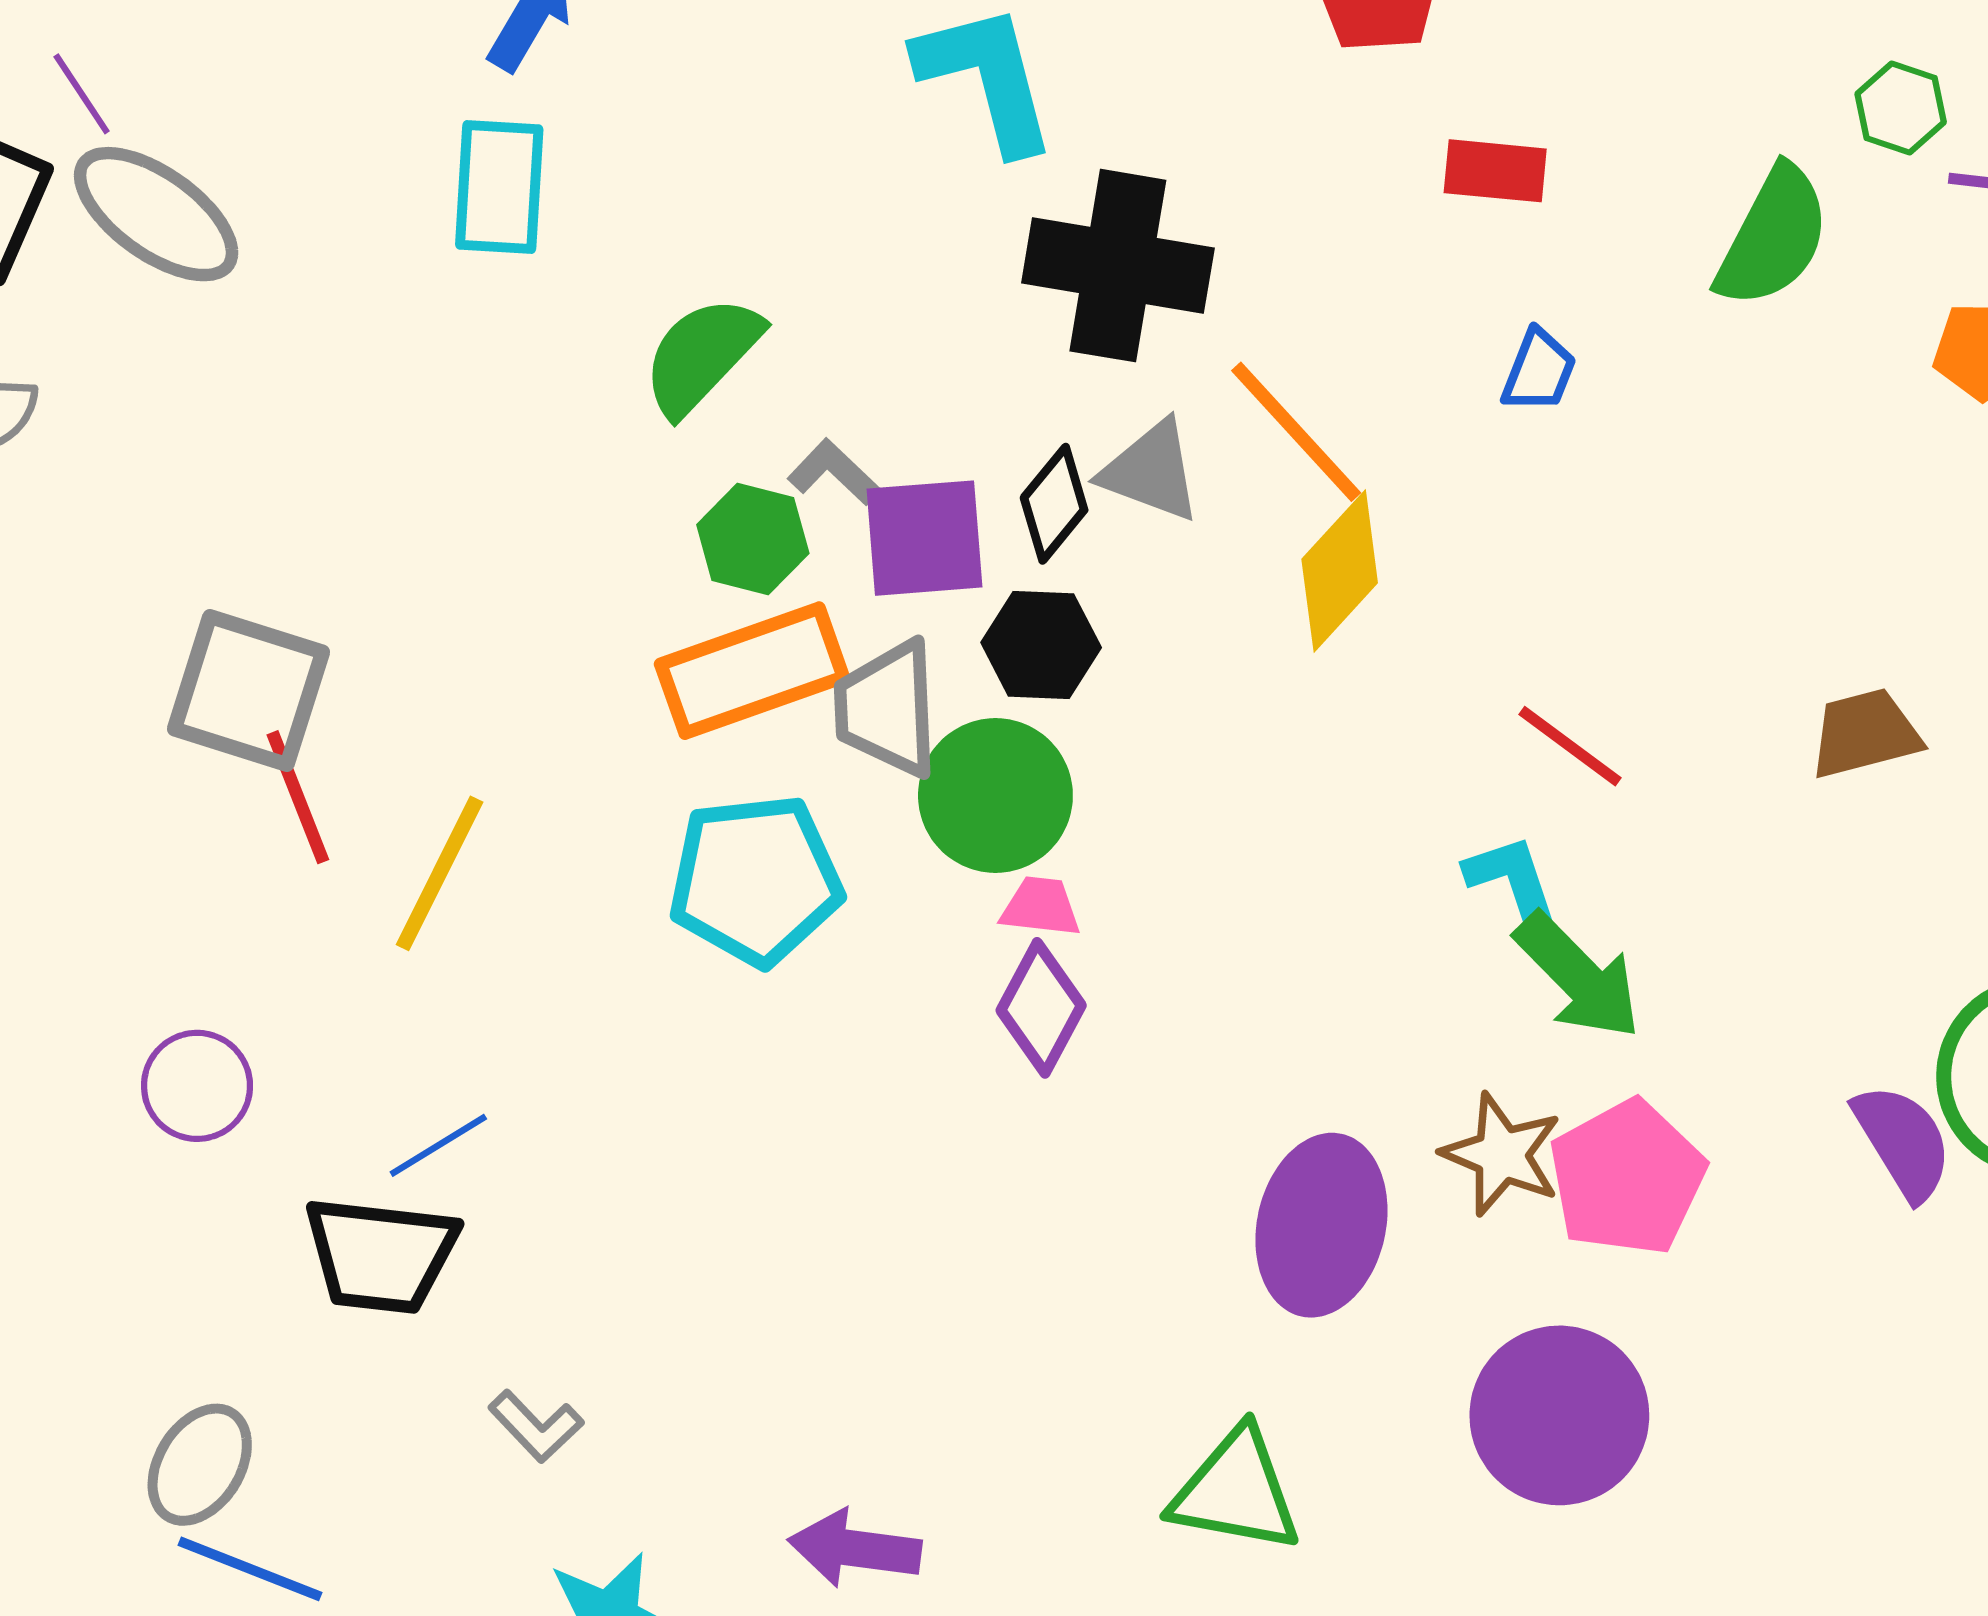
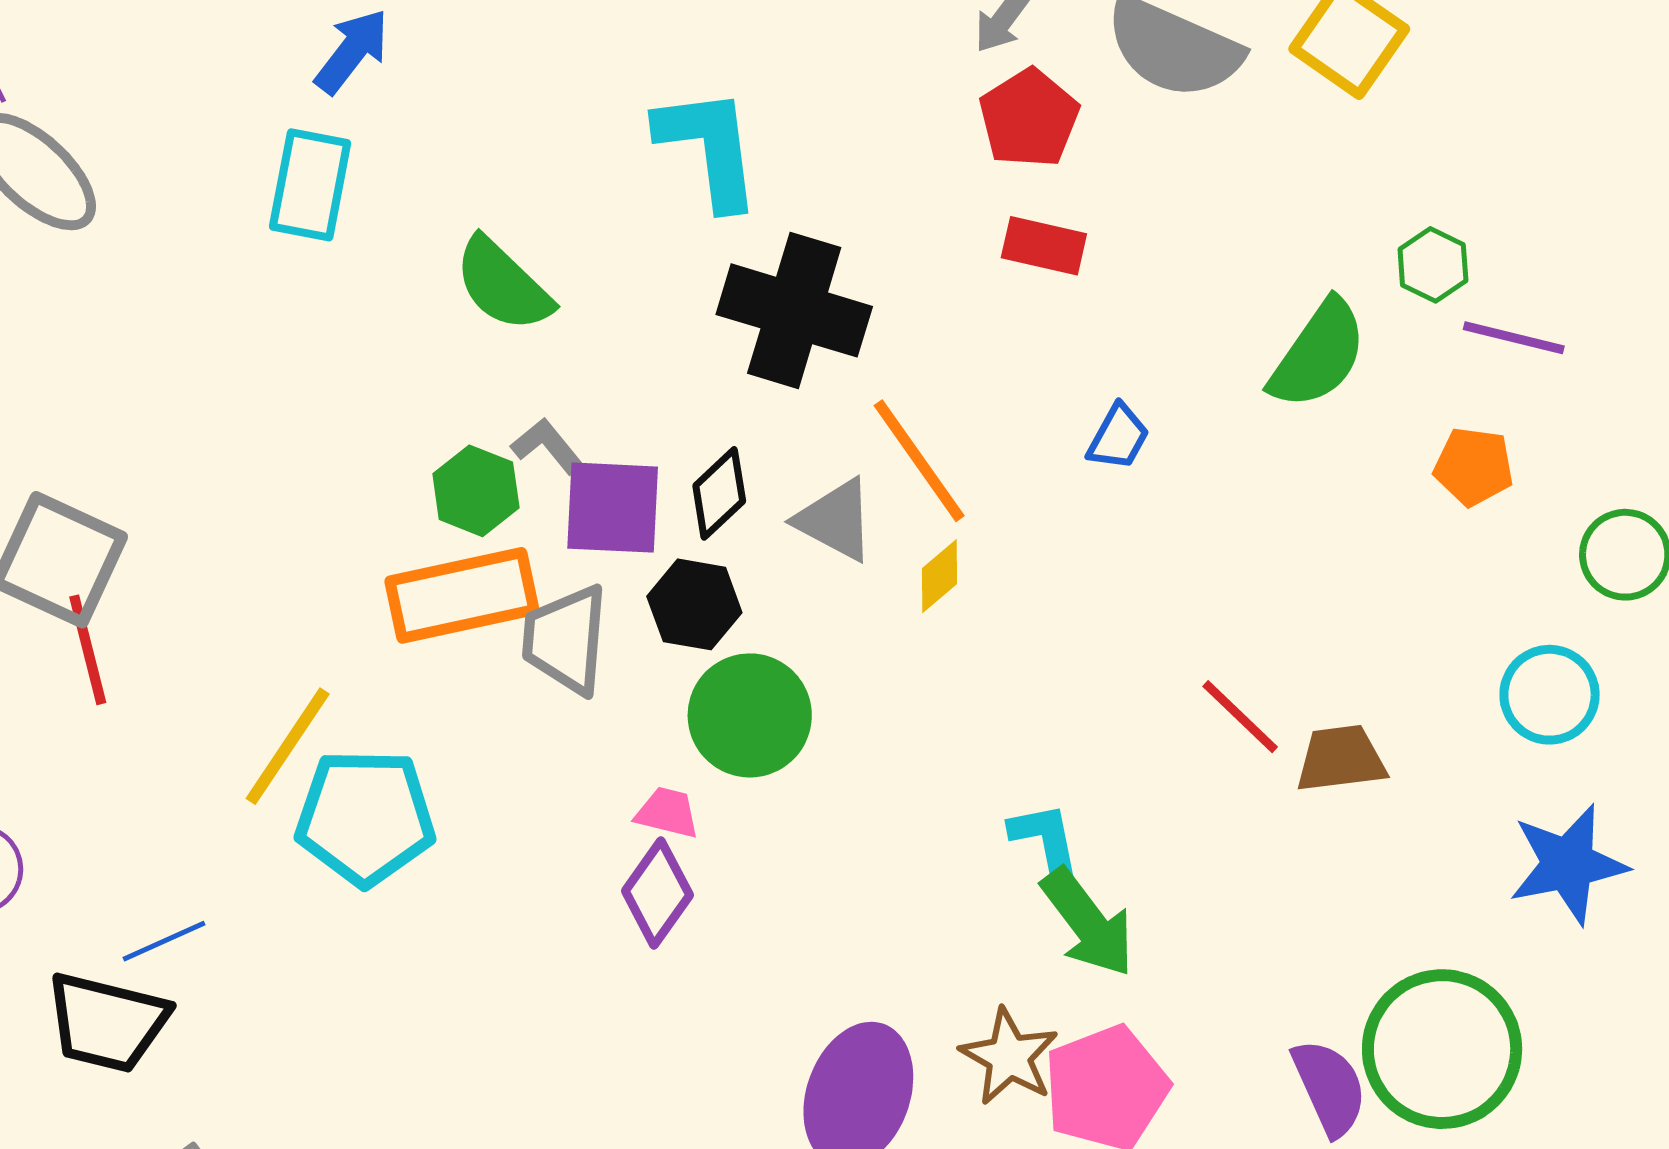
red rectangle: (1495, 171) -> (1044, 246), moved
green semicircle: (702, 355) -> (503, 285), moved, turned -97
gray triangle: (1151, 471) -> (835, 520), moved
yellow diamond: (1340, 571) -> (940, 576), size x0.6
red line: (1570, 746) -> (1240, 717), moved
green circle: (995, 796) -> (750, 715), moved
yellow line: (440, 873) -> (288, 746), moved
cyan pentagon: (755, 880) -> (365, 817), moved

